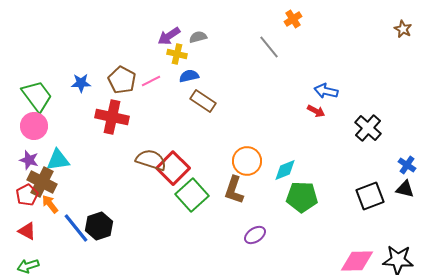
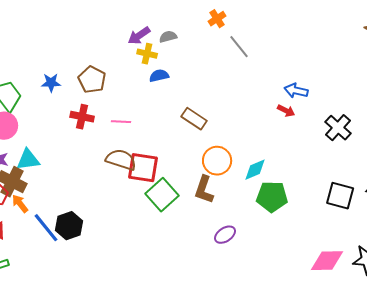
orange cross: (293, 19) -> (217, 19), moved
pink line: (151, 81) -> (121, 122), moved, turned 30
brown rectangle: (203, 101) -> (194, 119), moved
red cross: (112, 117) -> (82, 117), size x0.7
red square: (173, 168) -> (143, 168), turned -36
black square: (370, 196) -> (340, 196), turned 36

